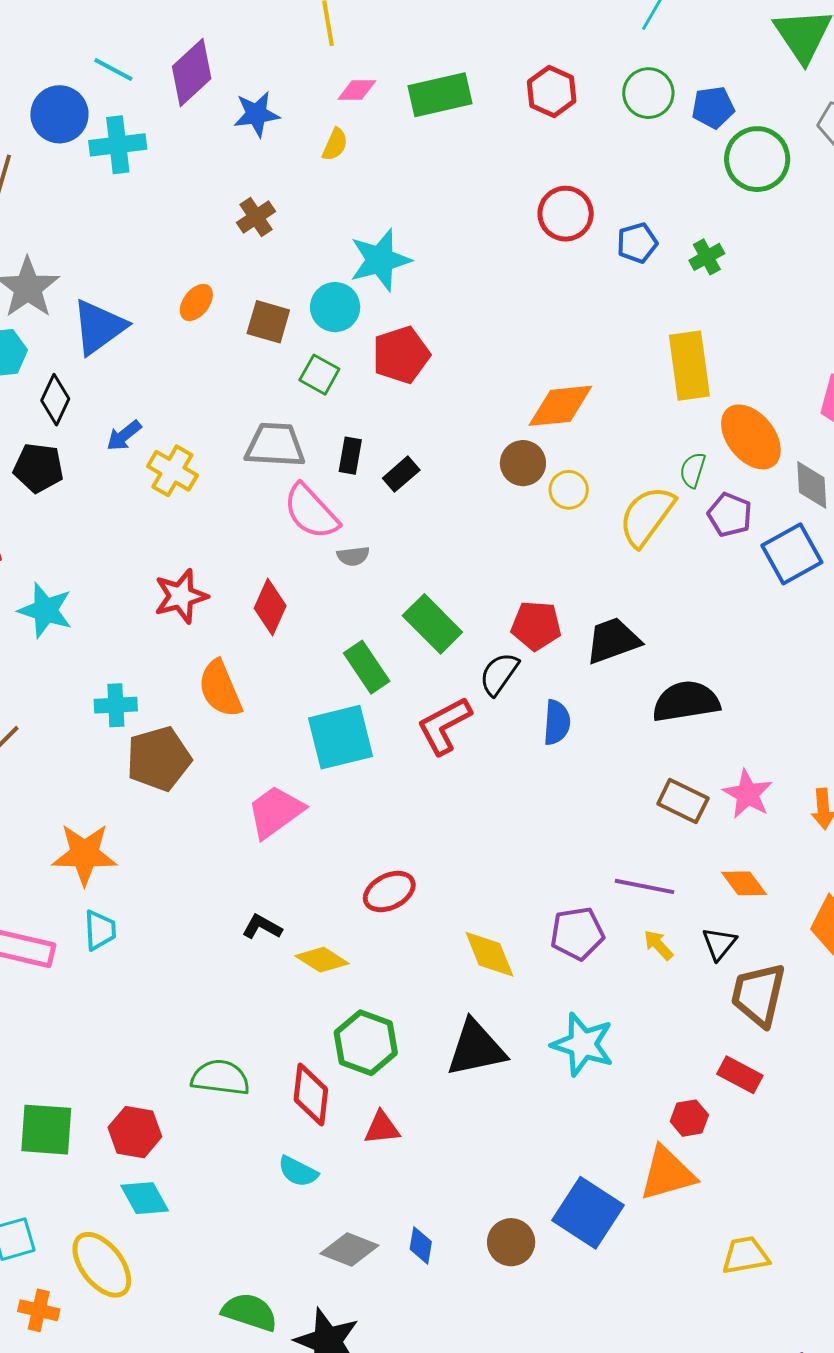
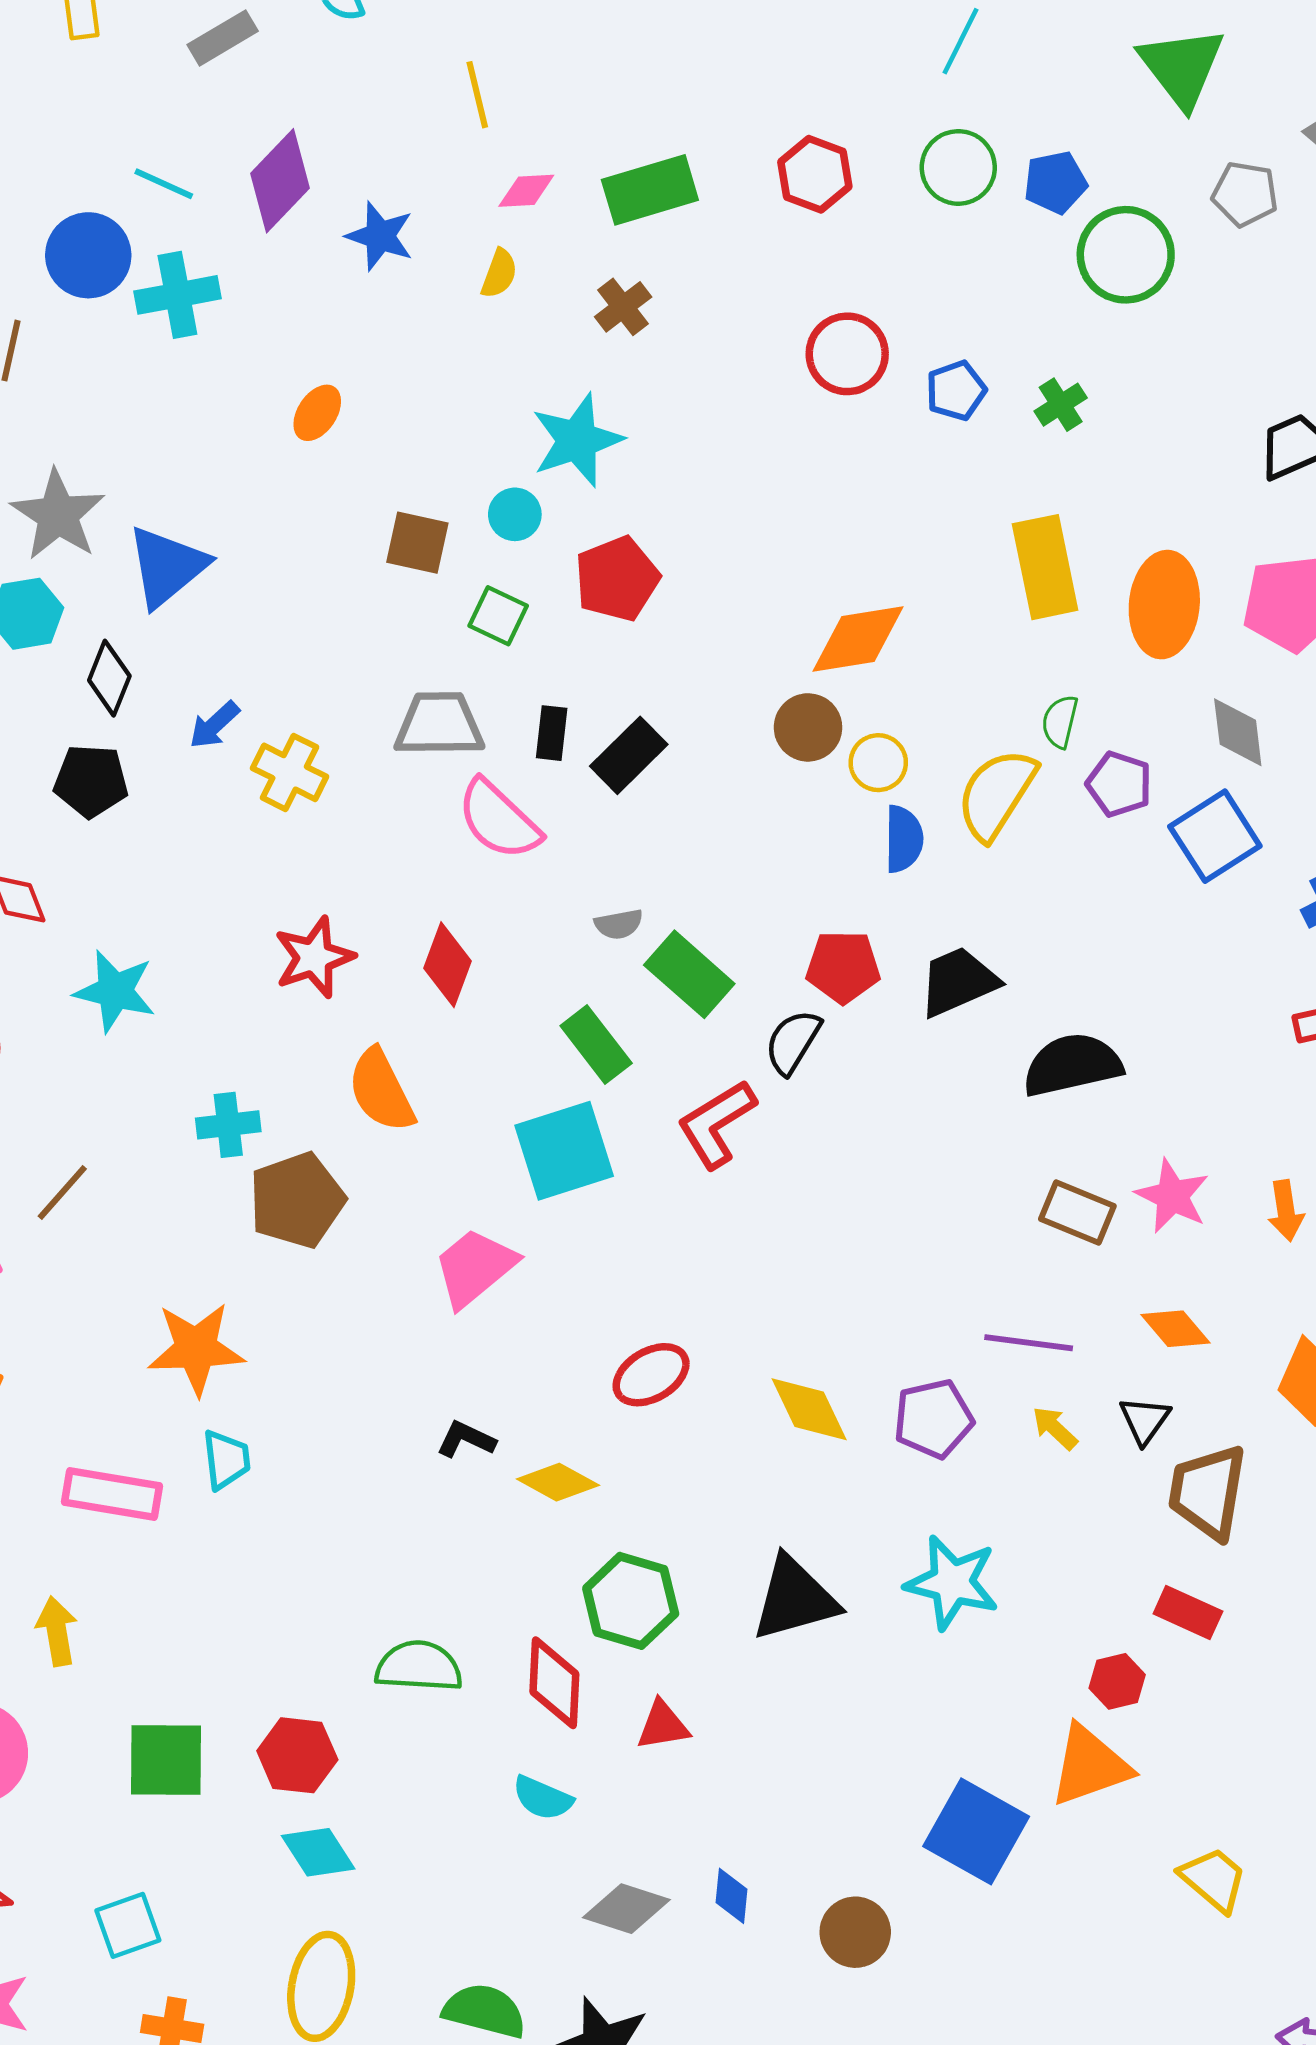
blue star: (256, 114) -> (380, 236), turned 30
brown cross: (256, 217) -> (623, 307), moved
orange ellipse: (196, 302) -> (317, 413), moved
cyan circle: (335, 307) -> (515, 514), size x0.7
orange ellipse: (751, 437) -> (1164, 605), moved, turned 48
black rectangle: (401, 474) -> (629, 755), size x1.4
gray semicircle: (353, 556) -> (619, 924), moved
blue semicircle: (557, 722) -> (904, 839), moved
yellow diamond: (489, 954) -> (809, 1409), moved
brown circle: (511, 1242) -> (855, 1932), moved
yellow trapezoid: (746, 1255) -> (1214, 1879), turned 54
yellow ellipse: (102, 1265) -> (321, 1986), moved, turned 52

